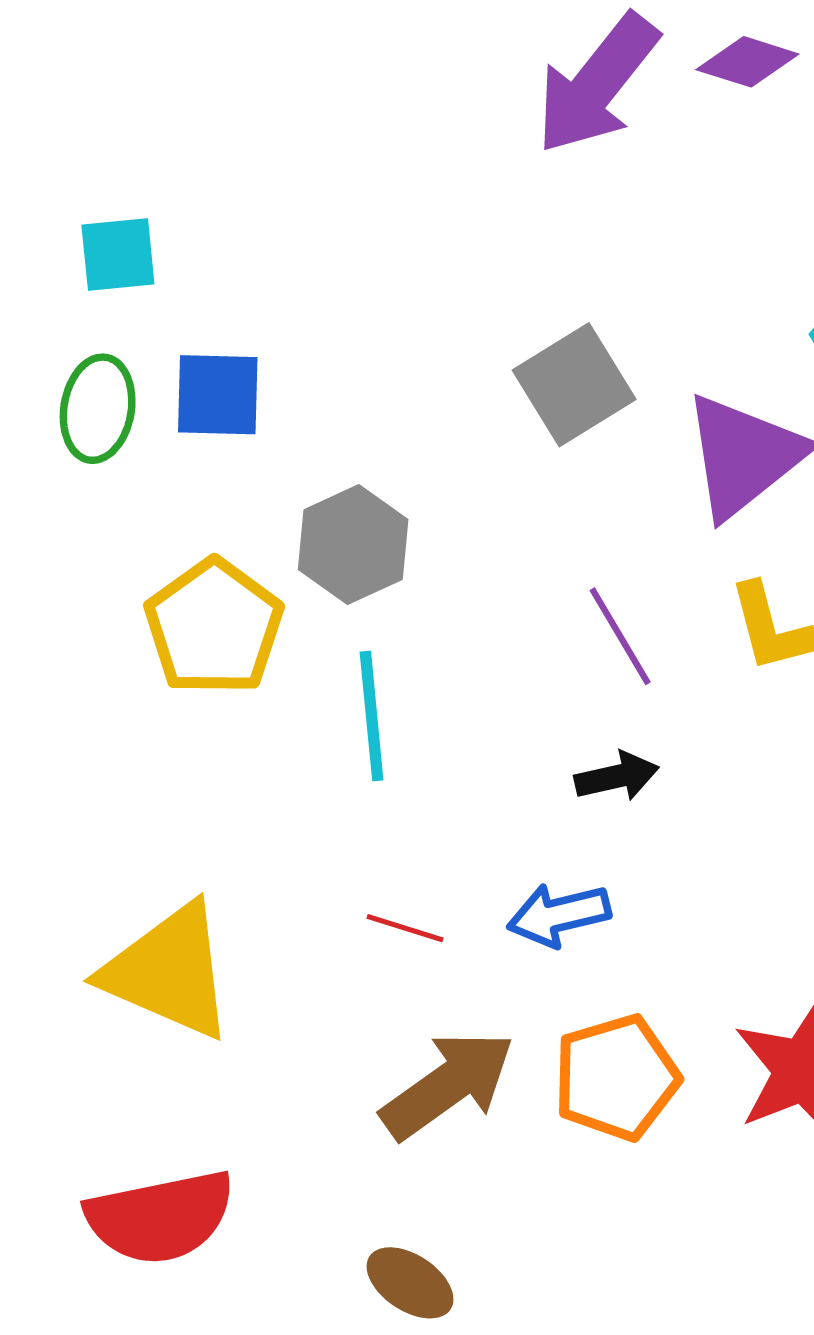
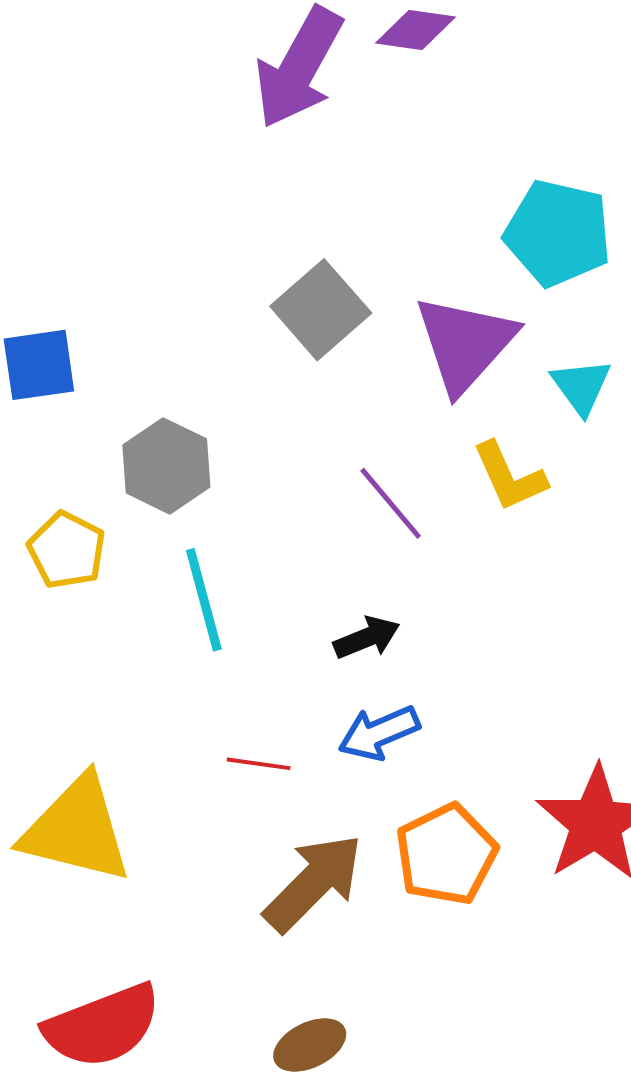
yellow pentagon: (214, 627) -> (67, 550), size x0.7
black arrow: (617, 777) -> (367, 638), moved
brown ellipse: (410, 1283) -> (310, 1045), turned -50

